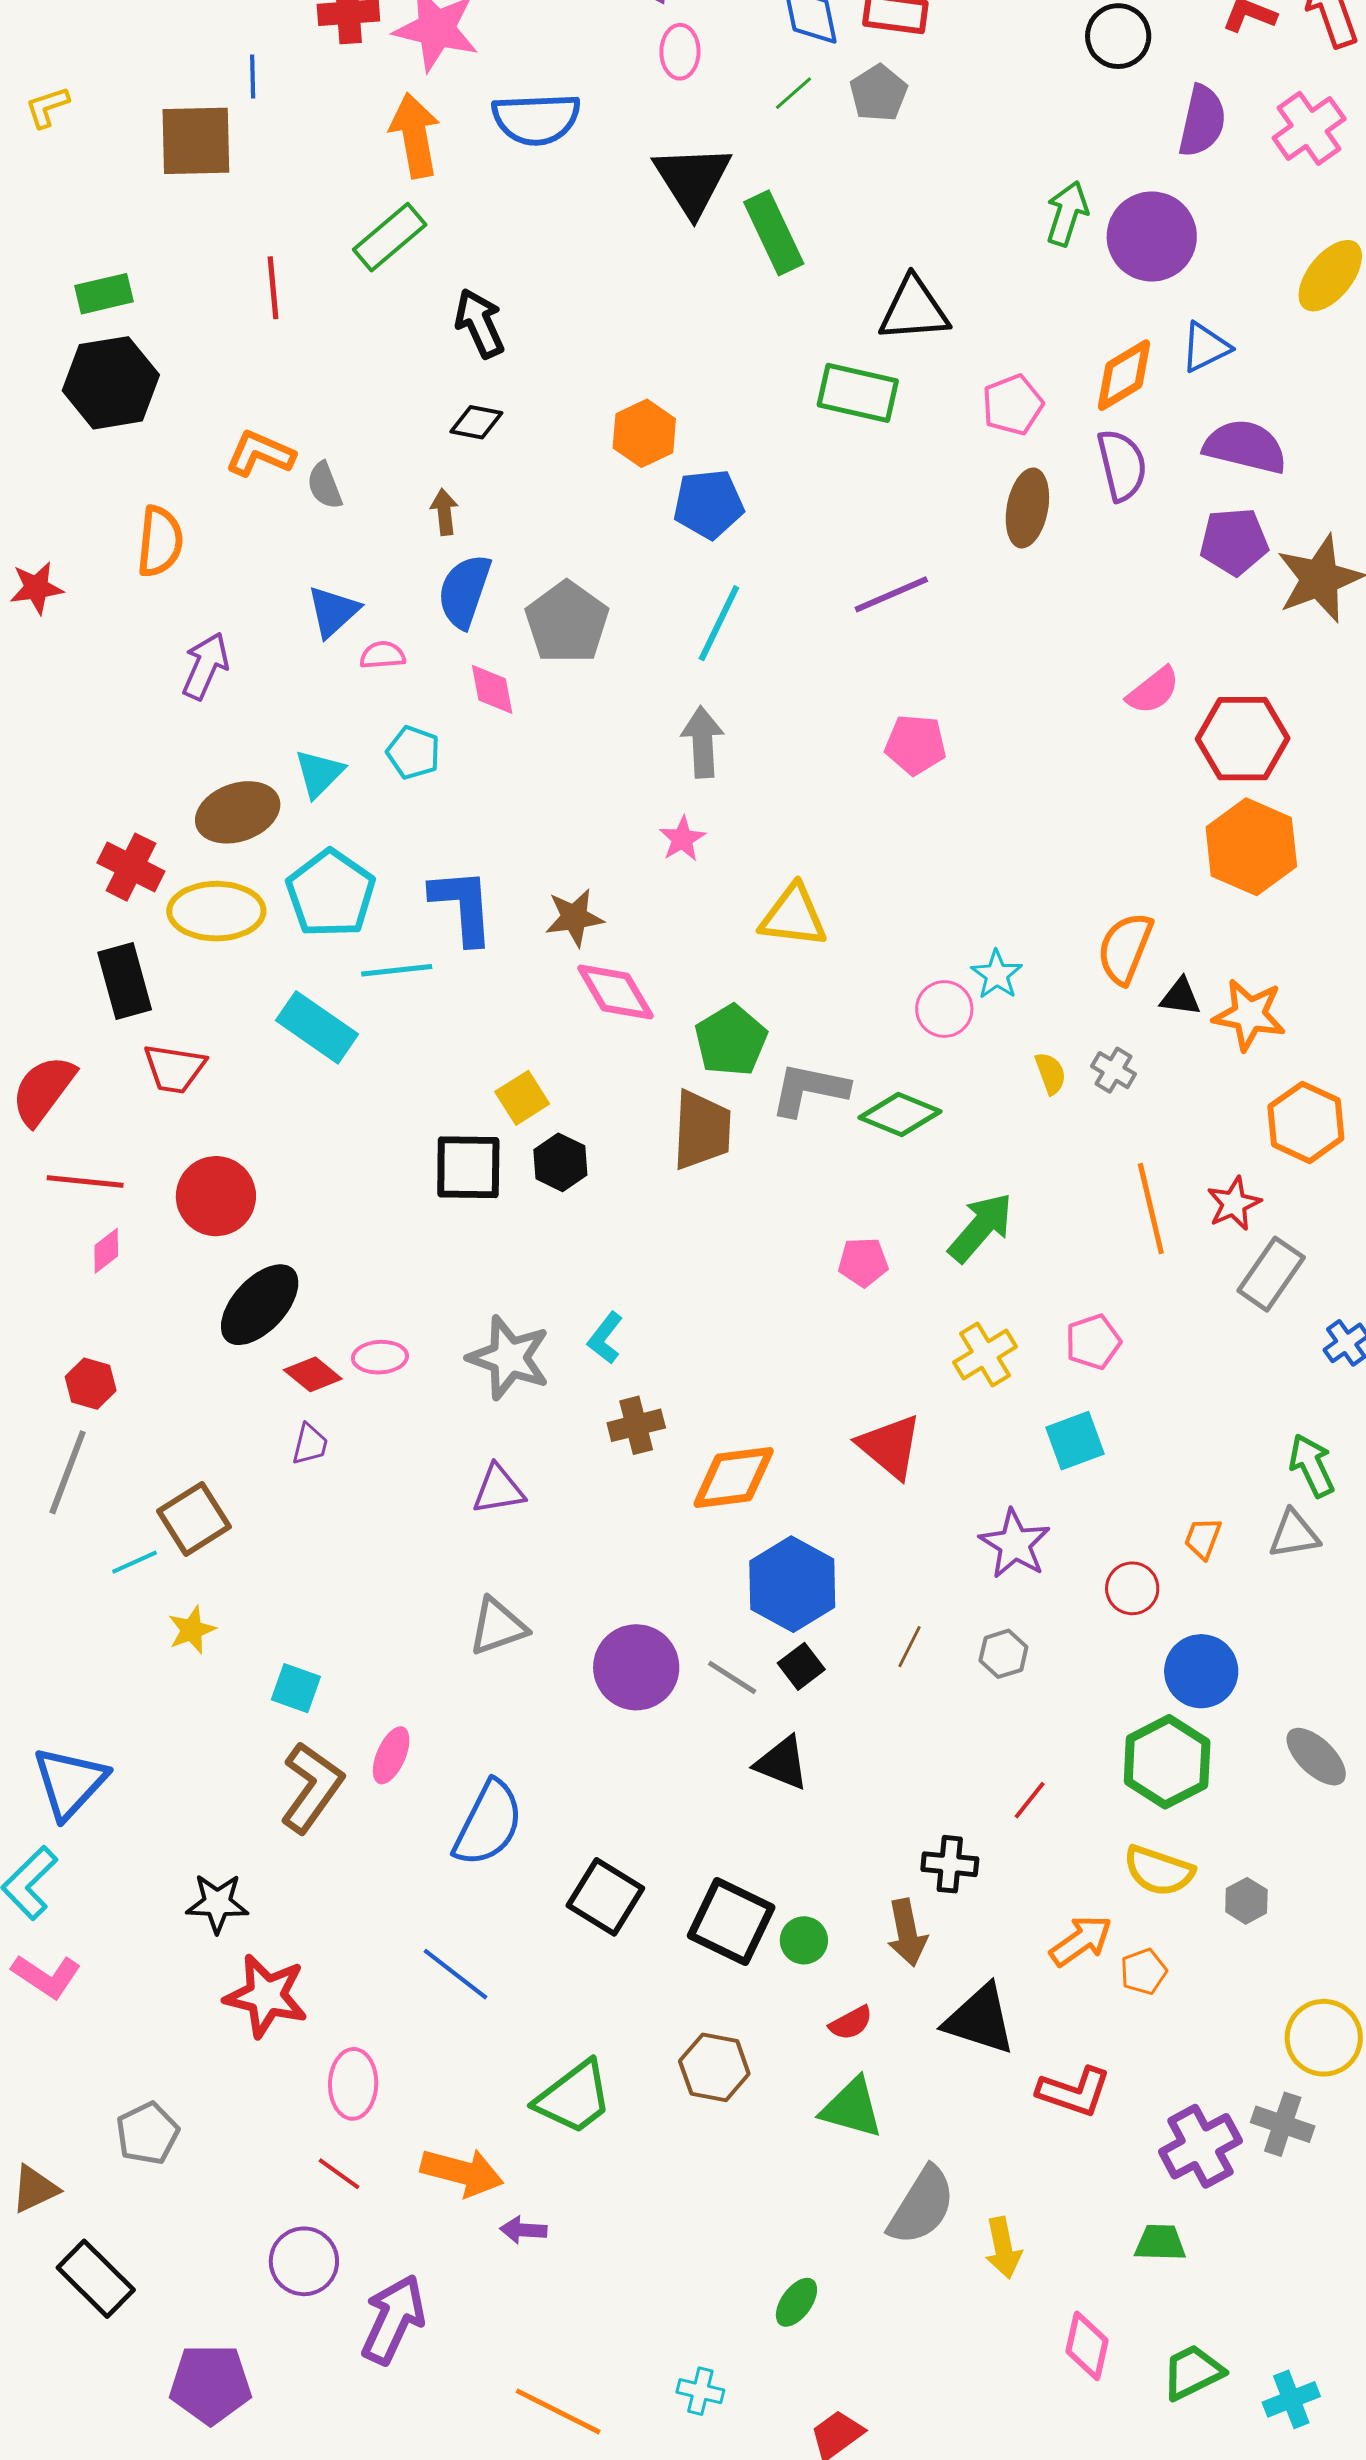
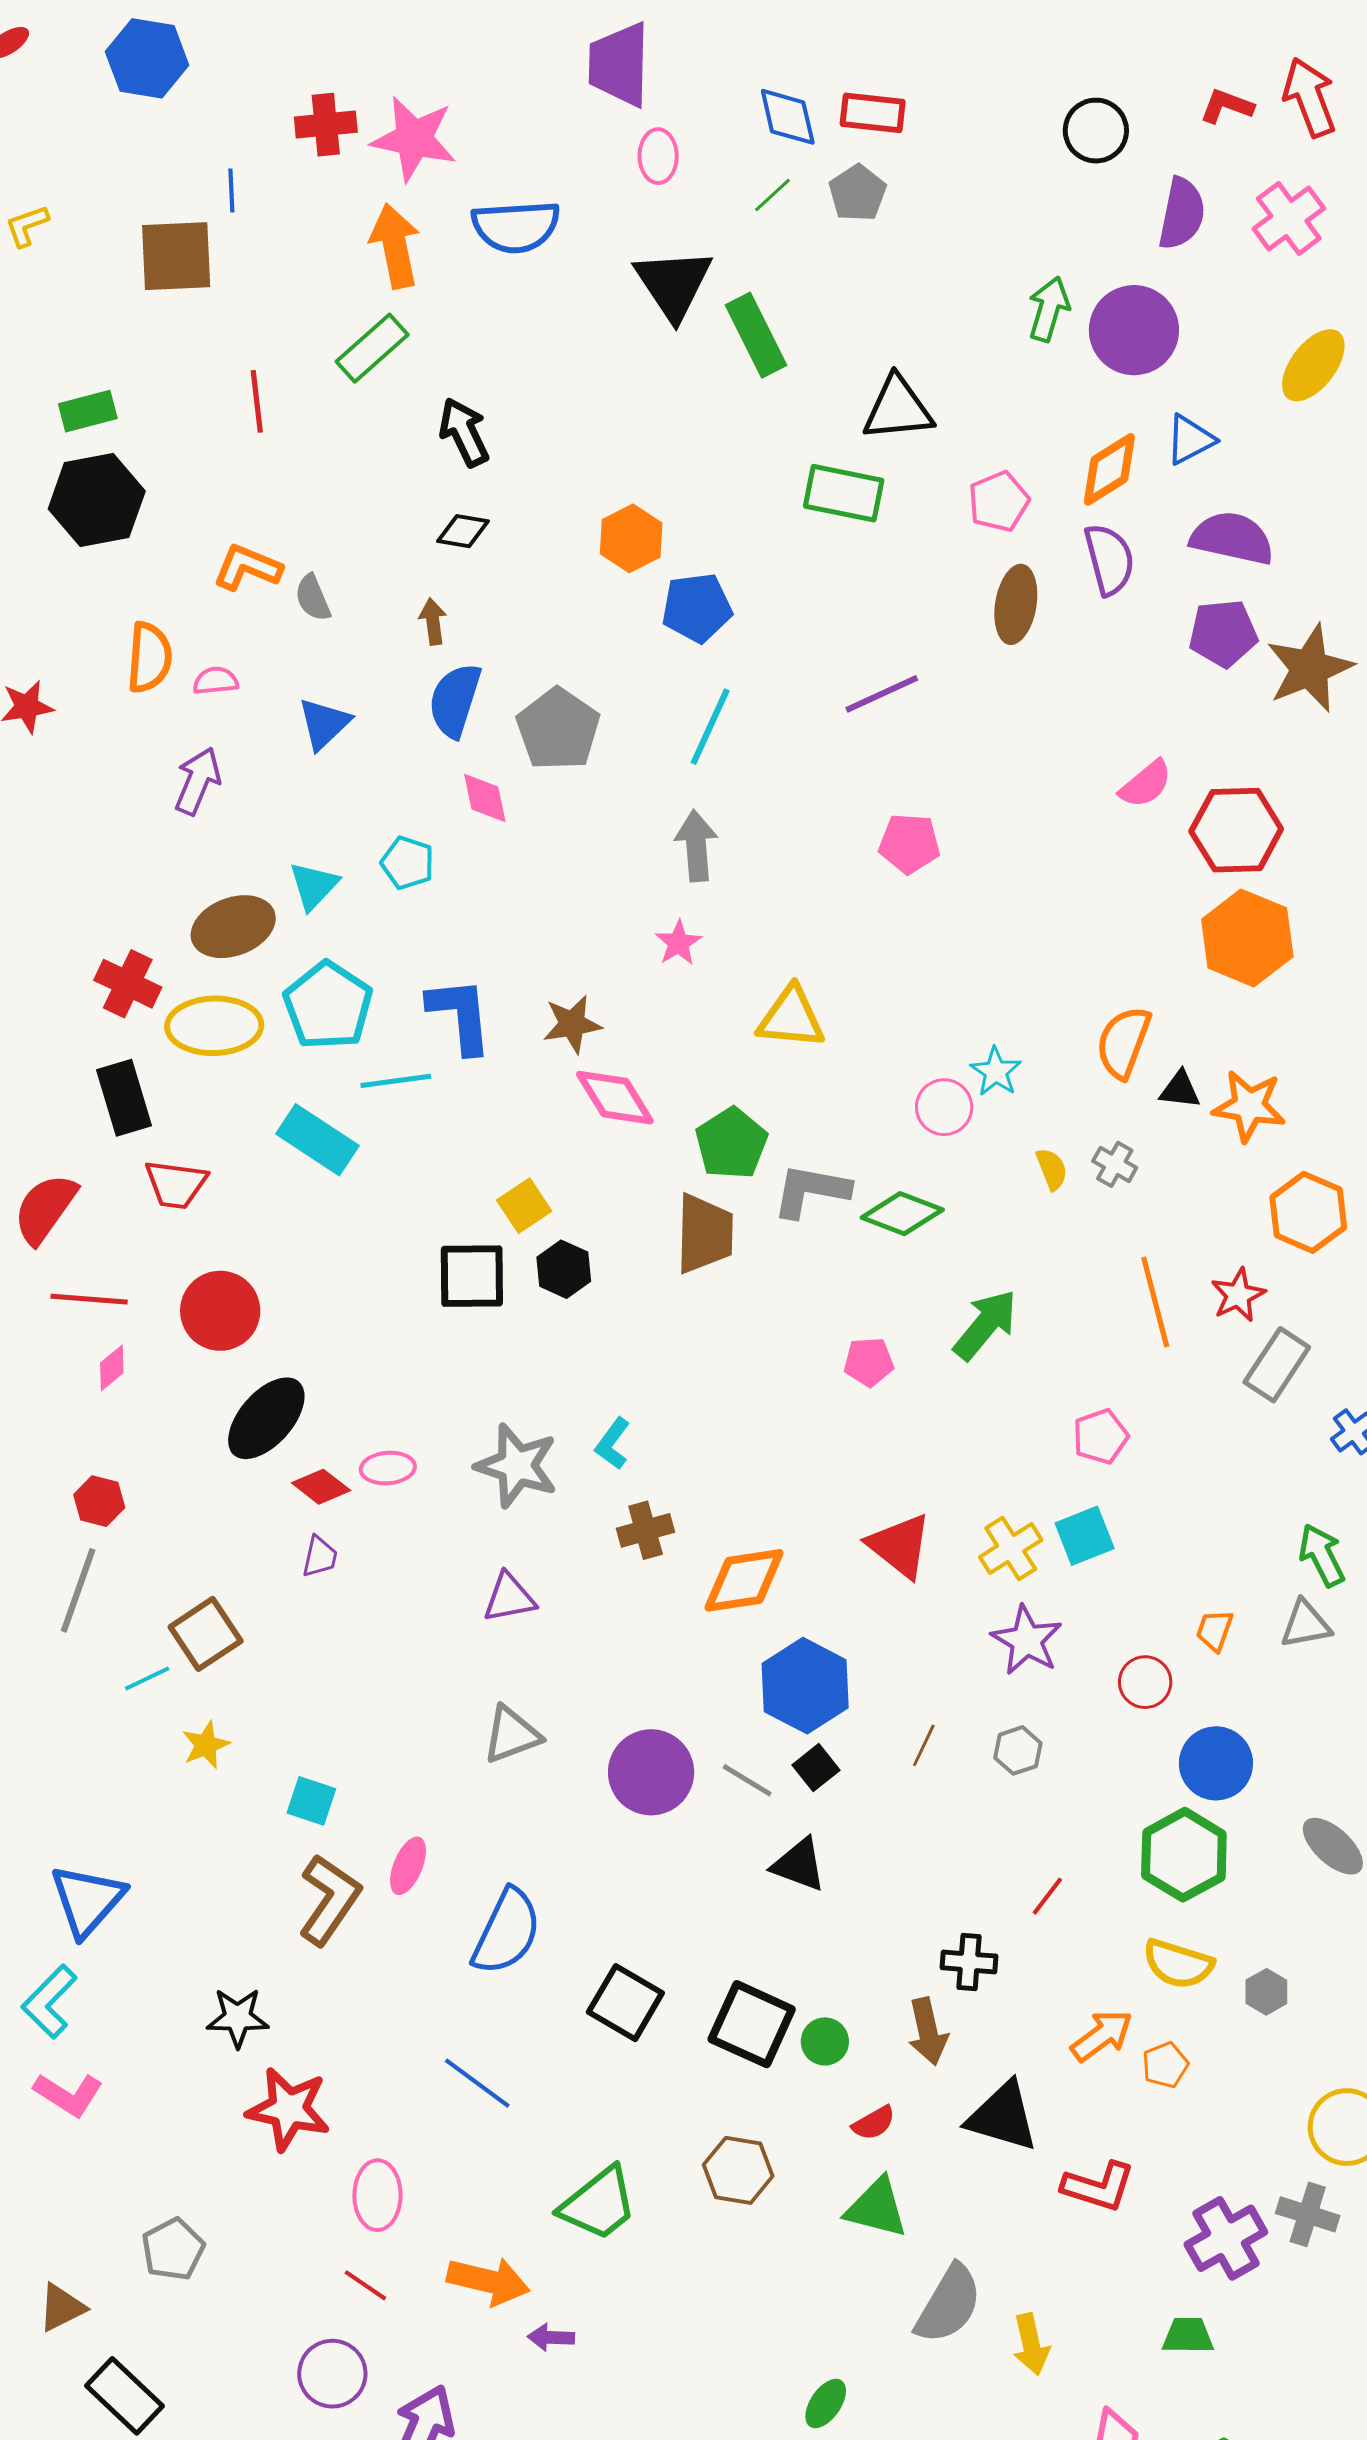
pink semicircle: (383, 655) -> (216, 681), moved
yellow cross: (985, 1355) -> (1011, 1549), moved

